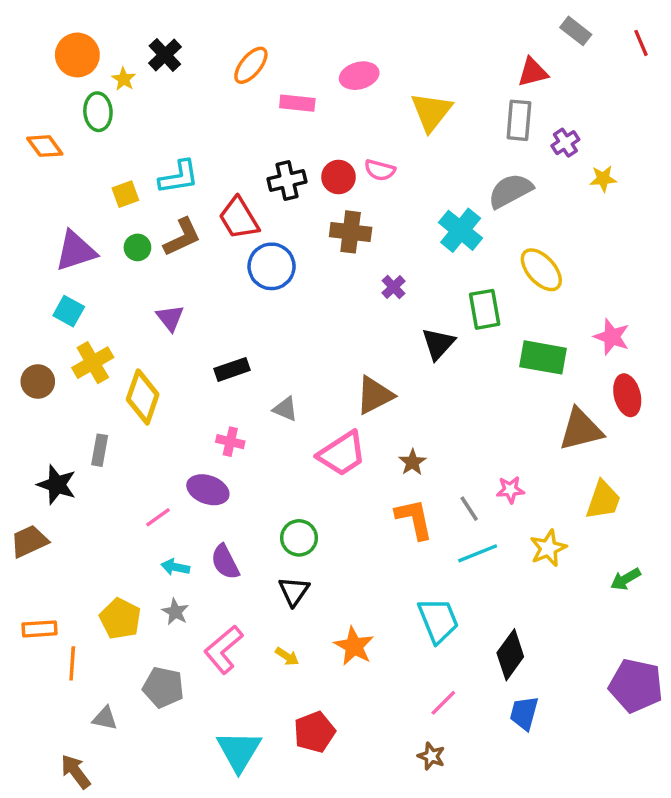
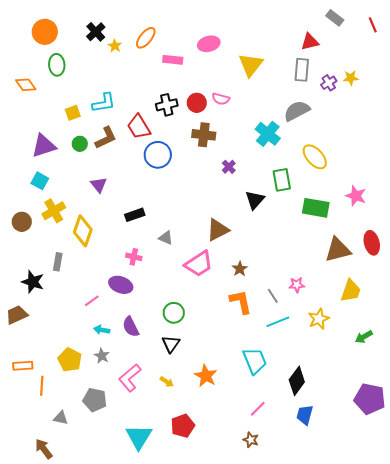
yellow star: (124, 79) -> (115, 46), moved
yellow star: (603, 179) -> (351, 78), moved
red ellipse: (627, 395) -> (372, 243), moved

